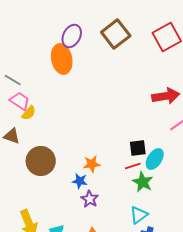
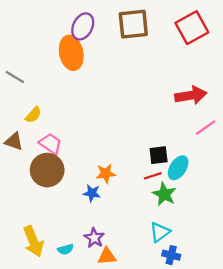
brown square: (116, 34) -> (133, 24), turned 32
pink trapezoid: (20, 101) -> (51, 144), moved
purple star: (90, 199) -> (94, 238), moved

